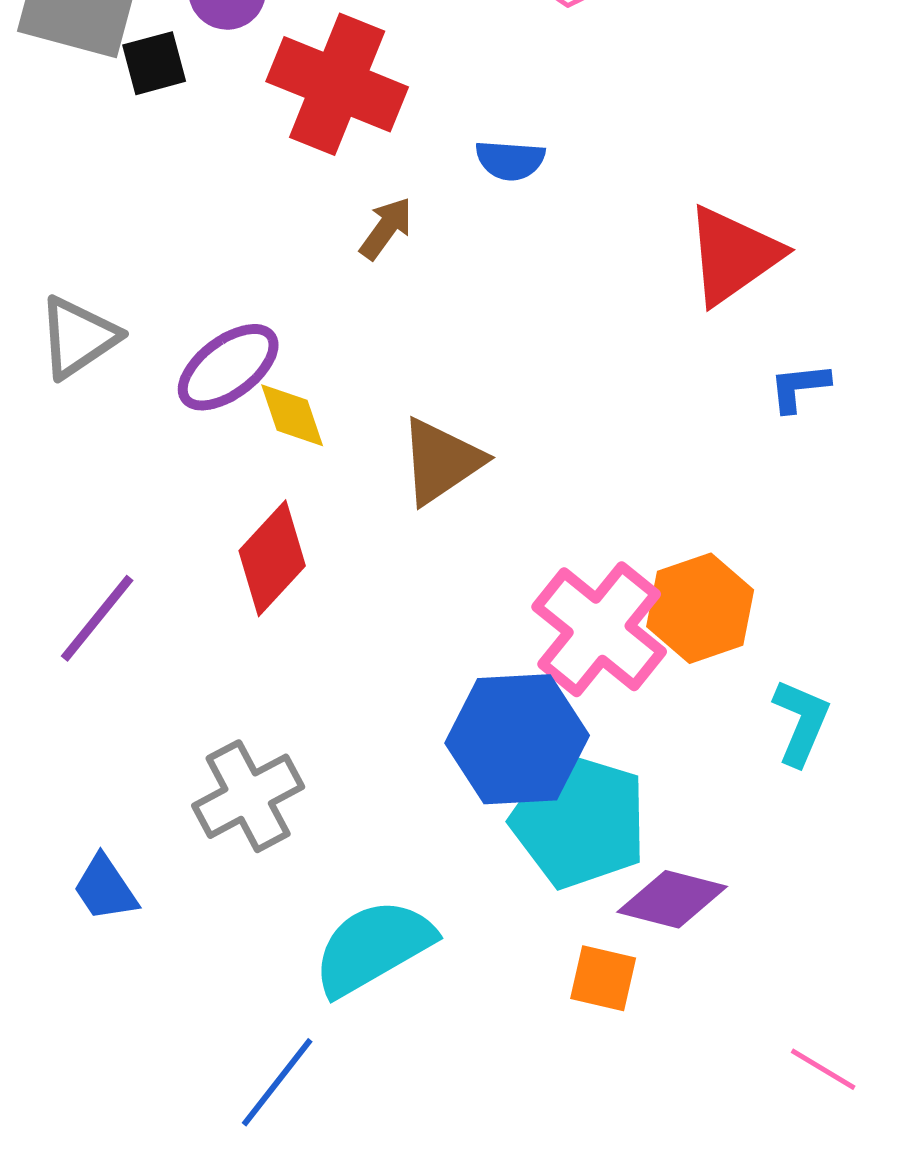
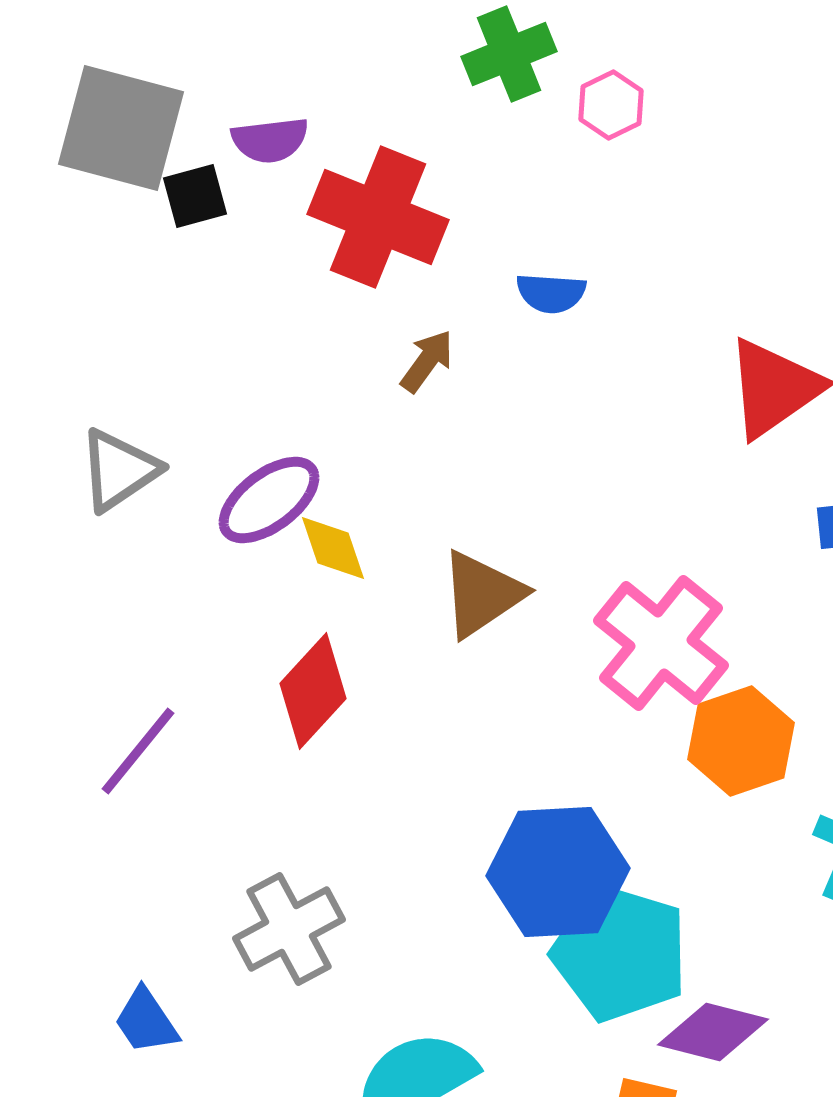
pink cross: (599, 629) -> (661, 643), moved

